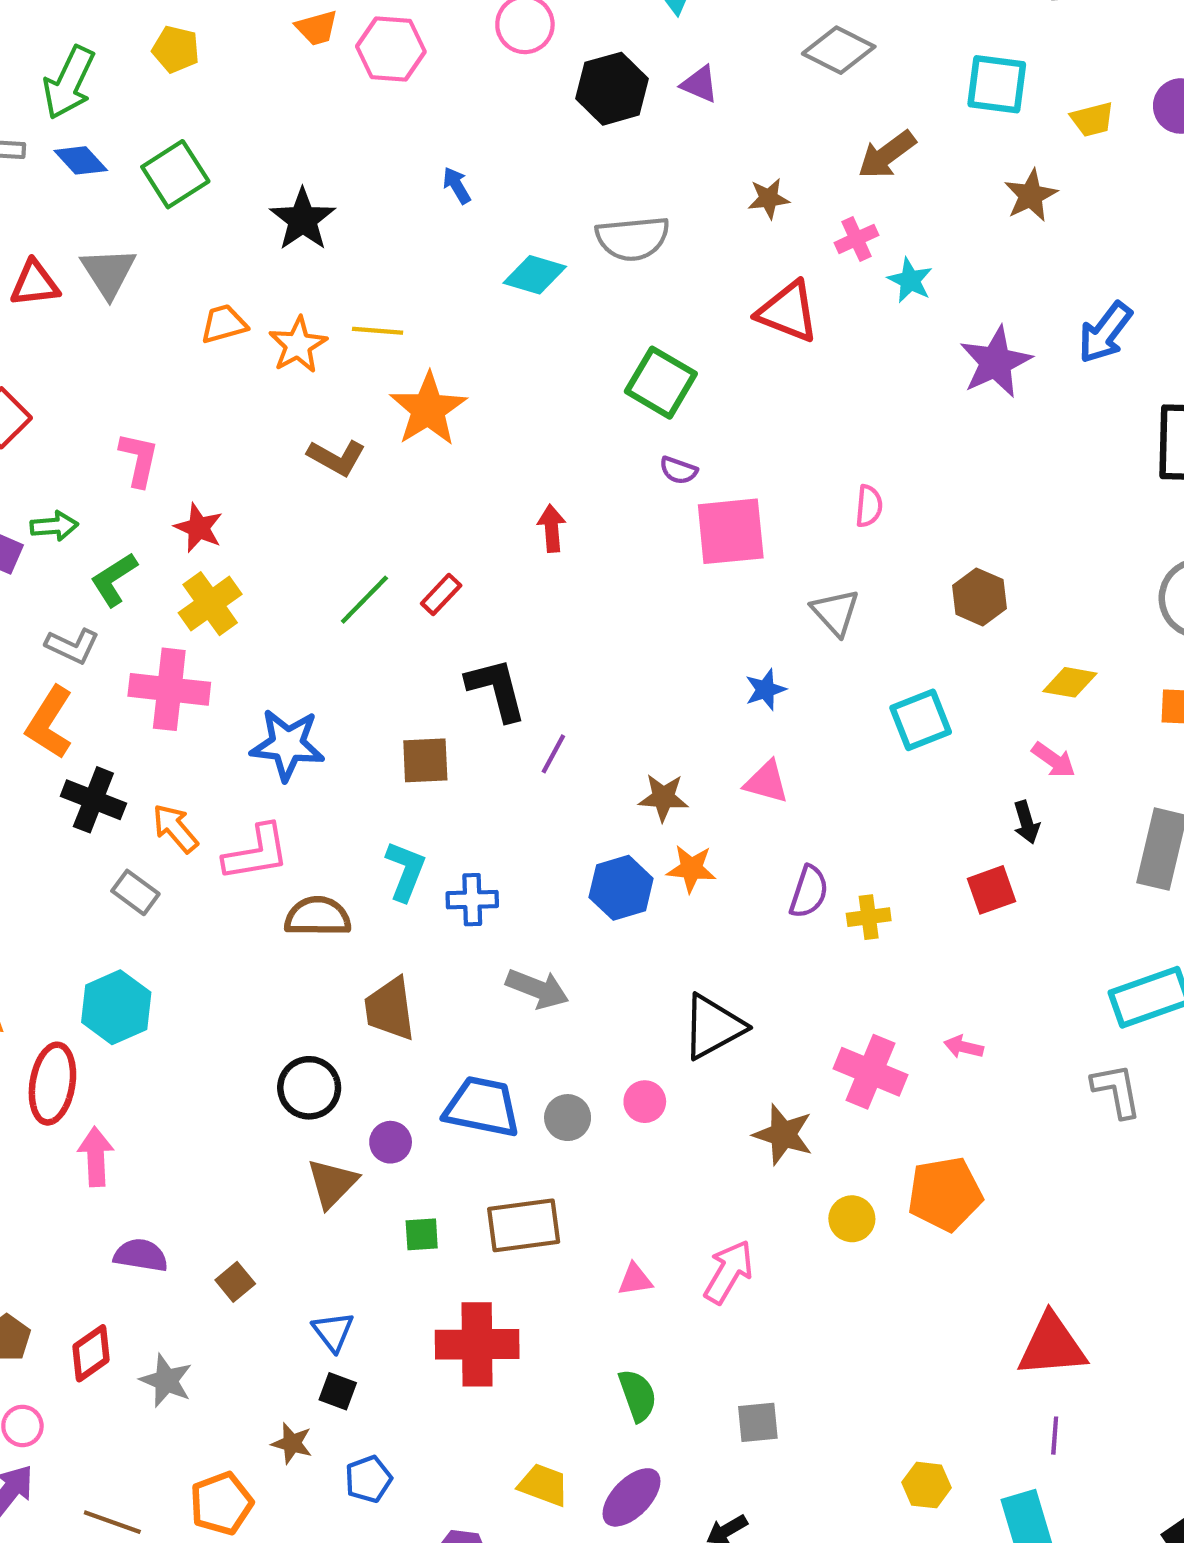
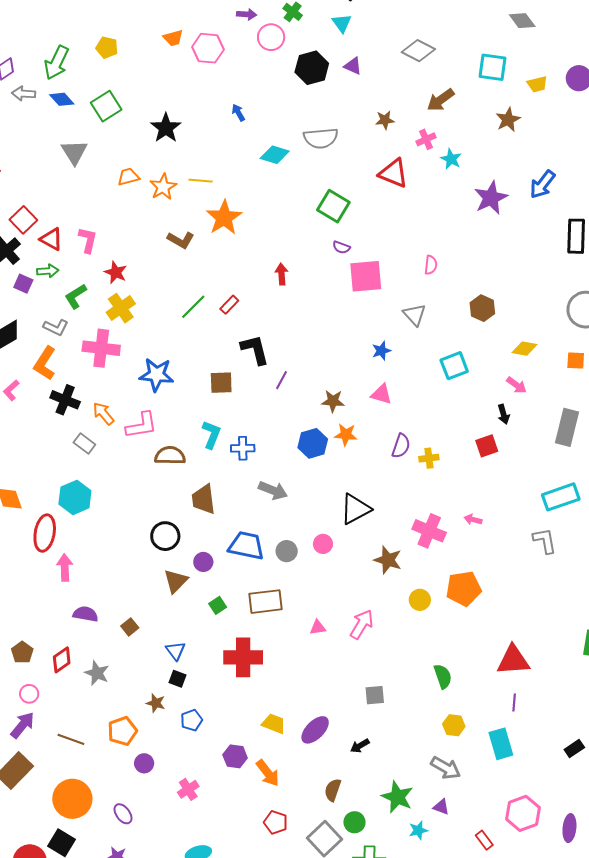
red triangle: (35, 284) -> (51, 239), moved, turned 35
green square: (422, 1234) -> (218, 605), turned -30
green semicircle: (638, 1395) -> (443, 676), moved

